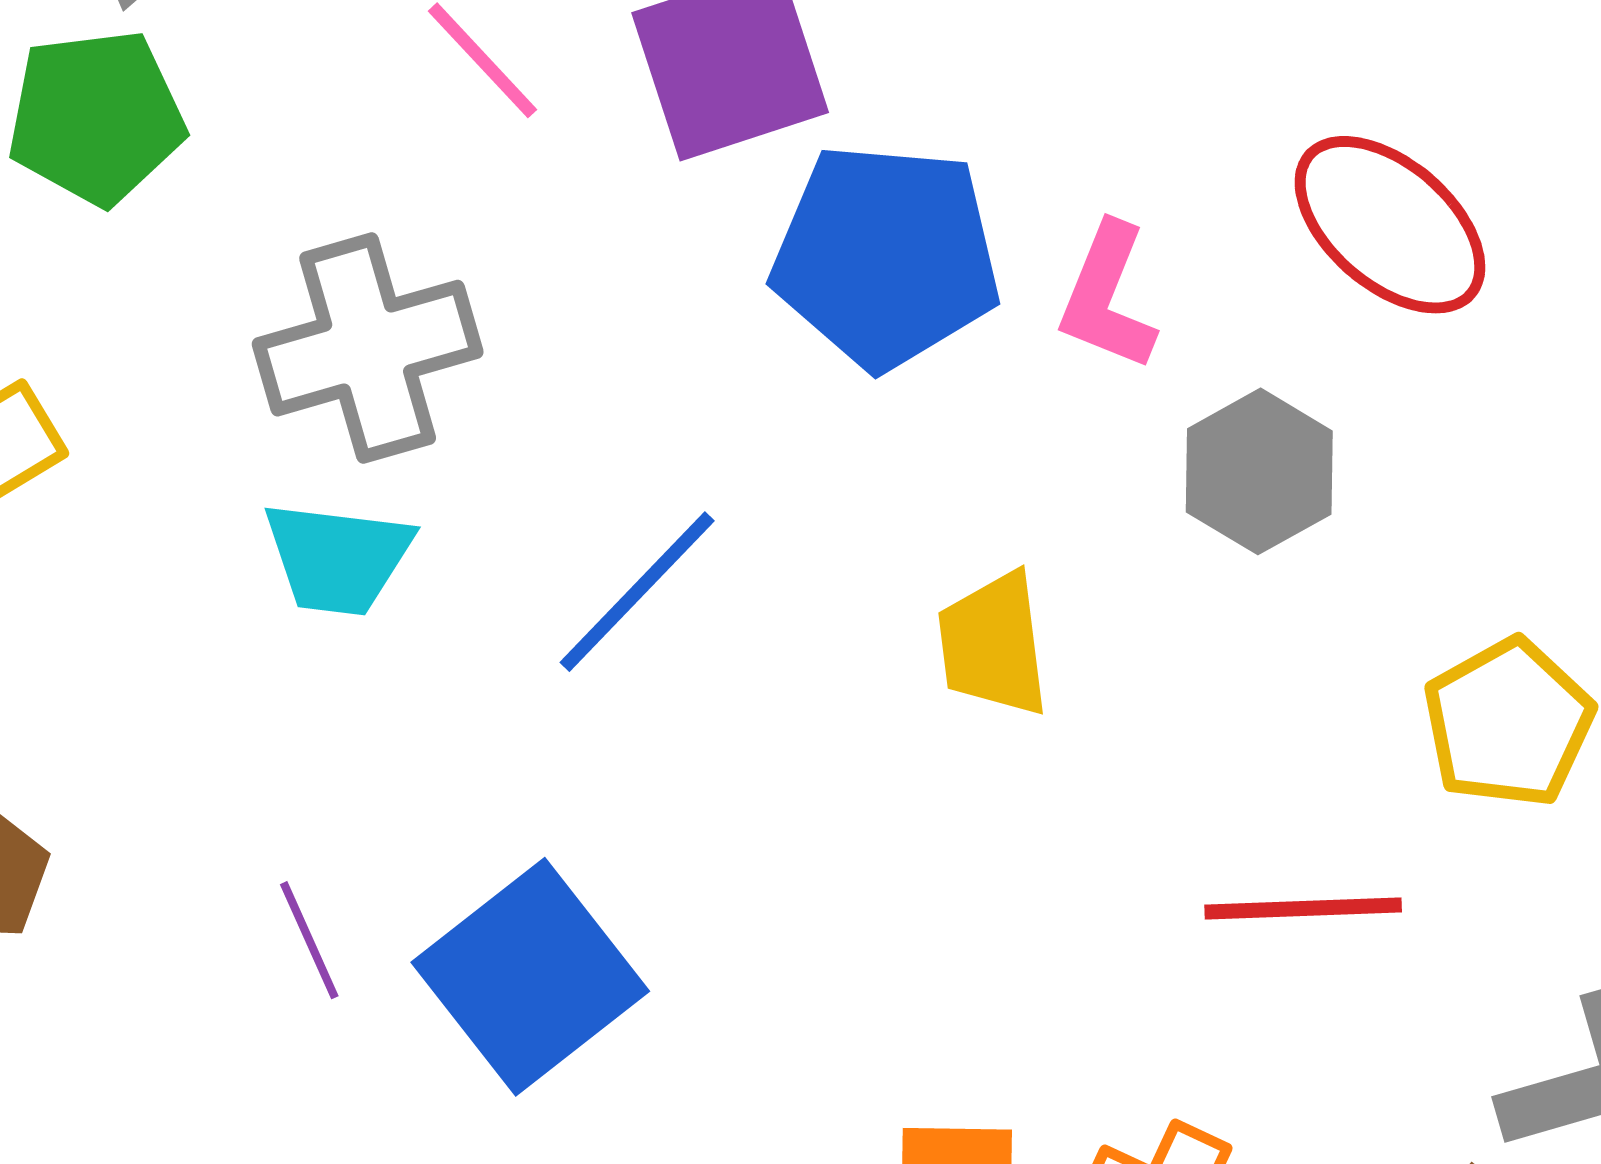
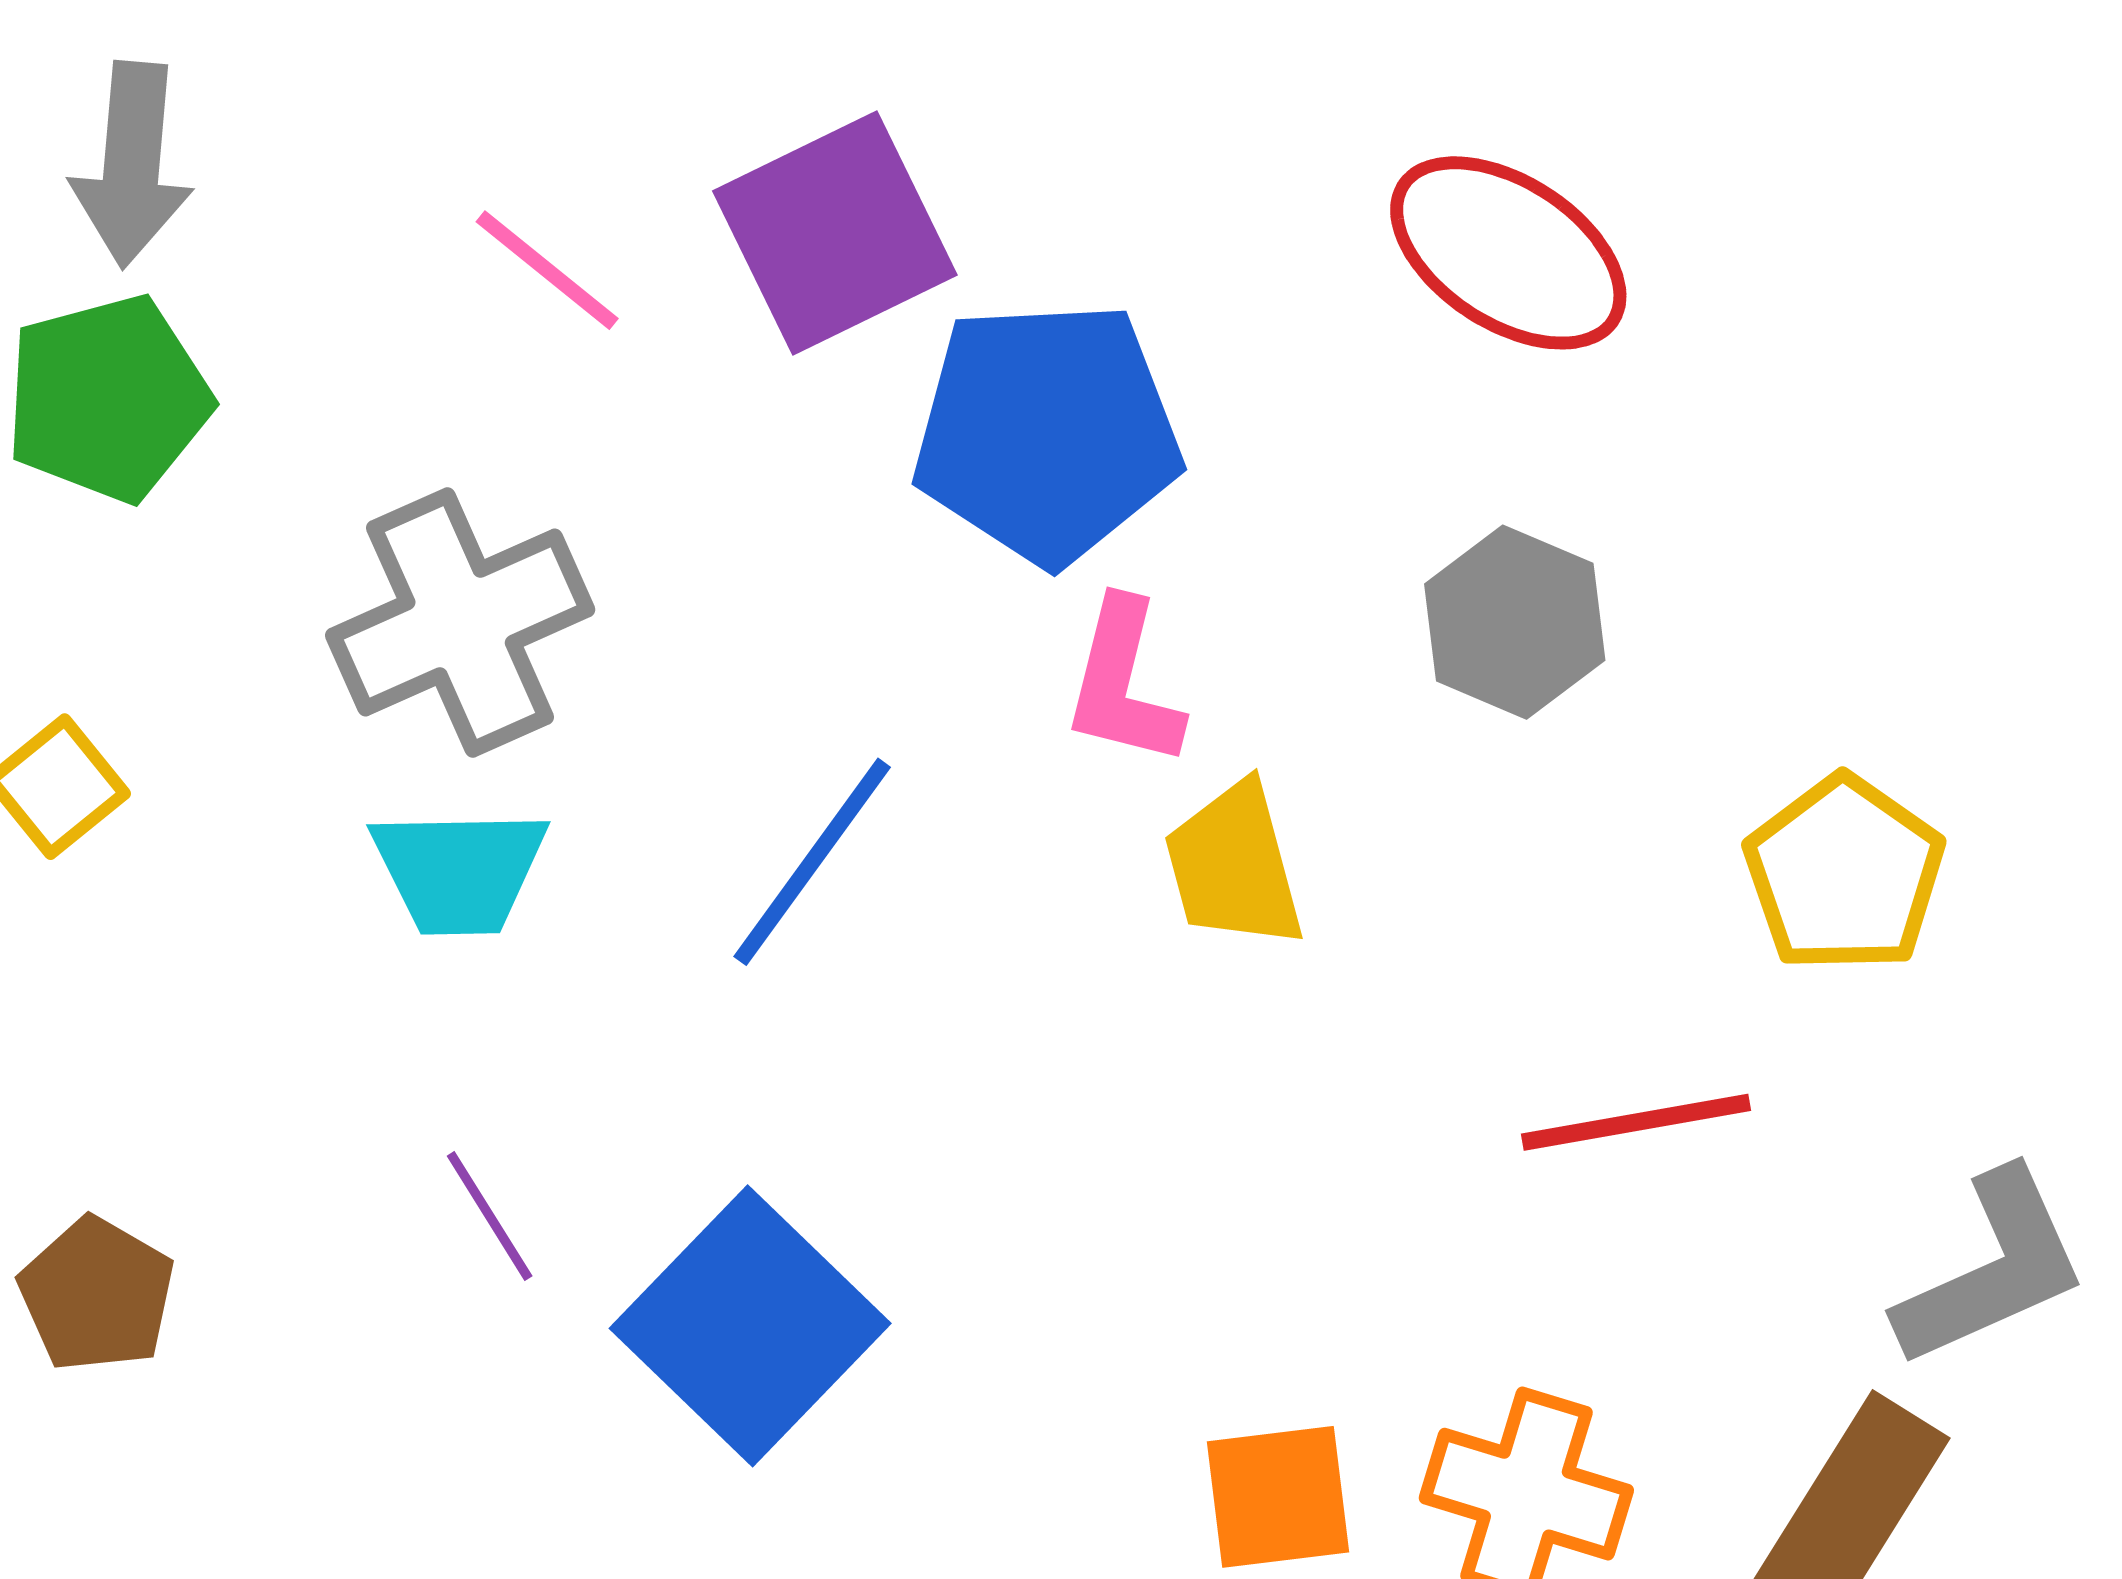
red ellipse: (1390, 225) -> (1508, 253), moved
pink L-shape: (1107, 297) -> (1123, 683), moved
purple line: (309, 940) -> (490, 1216), moved

